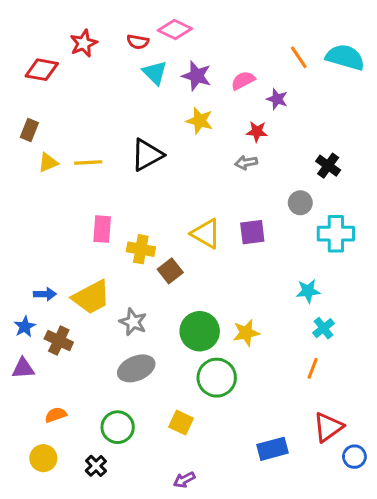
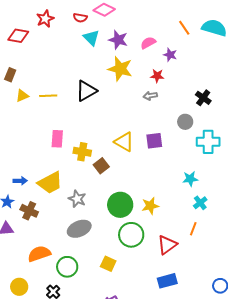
yellow star: (200, 121) -> (120, 69), size x1.4
orange semicircle: (56, 415) -> (39, 254), moved, size x1.6
red triangle: (328, 427) -> (167, 245), moved

